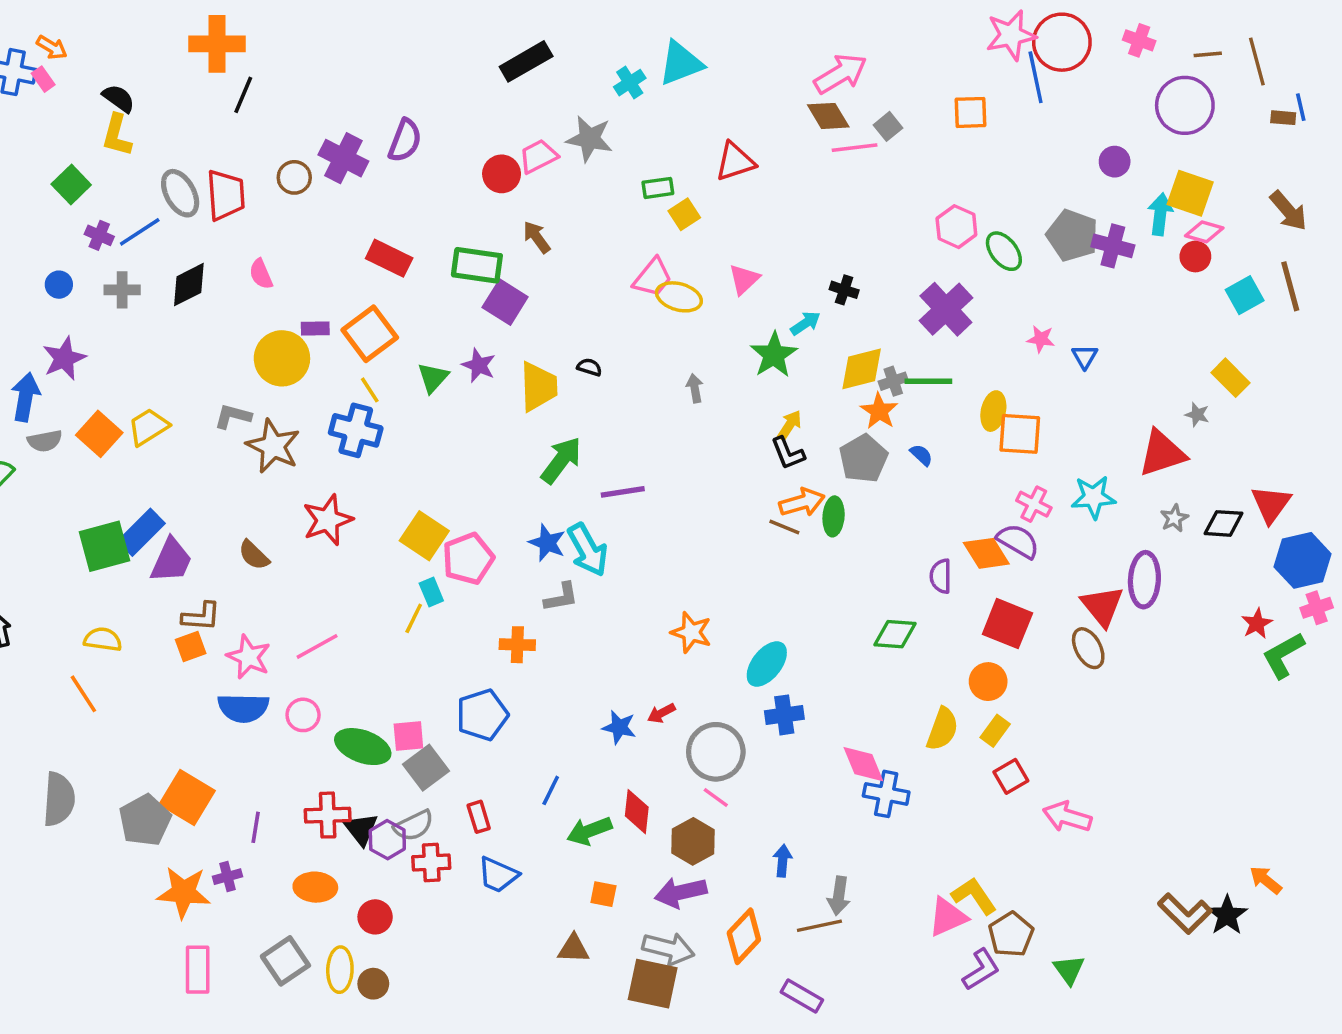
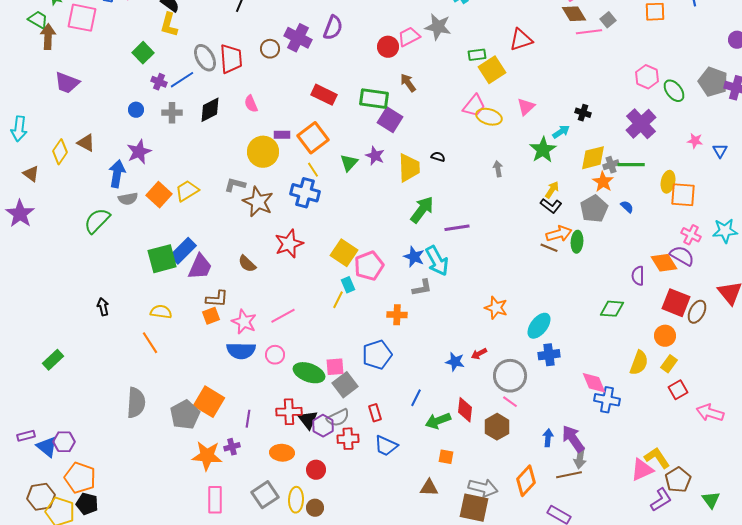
yellow square: (684, 214) -> (492, 70), size x1.5
black L-shape: (788, 453) -> (551, 206), turned -30
brown ellipse: (1088, 648) -> (697, 312), moved, turned 55
purple arrow: (681, 892) -> (573, 439), moved, turned 68

